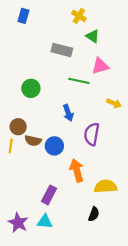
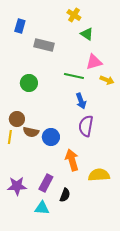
blue rectangle: (23, 16) -> (20, 26), moved
gray rectangle: (62, 50) -> (44, 45), moved
yellow arrow: (114, 103) -> (107, 80), moved
blue arrow: (68, 113) -> (81, 101), moved
black semicircle: (94, 214) -> (65, 195), moved
purple star: (18, 223) -> (17, 186), moved, turned -30

